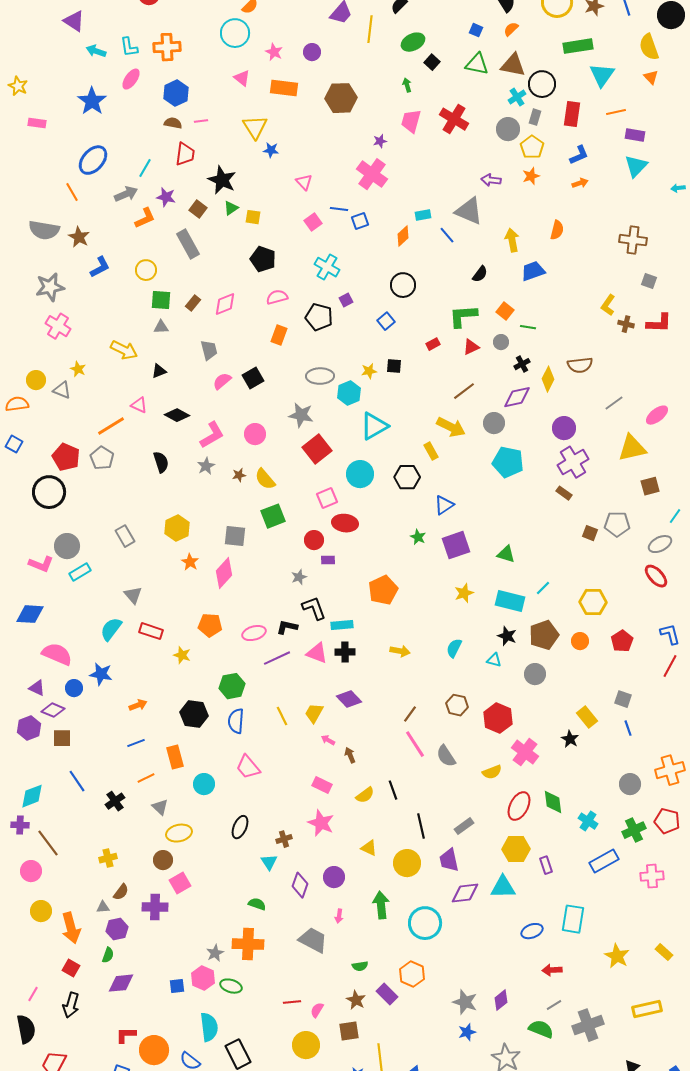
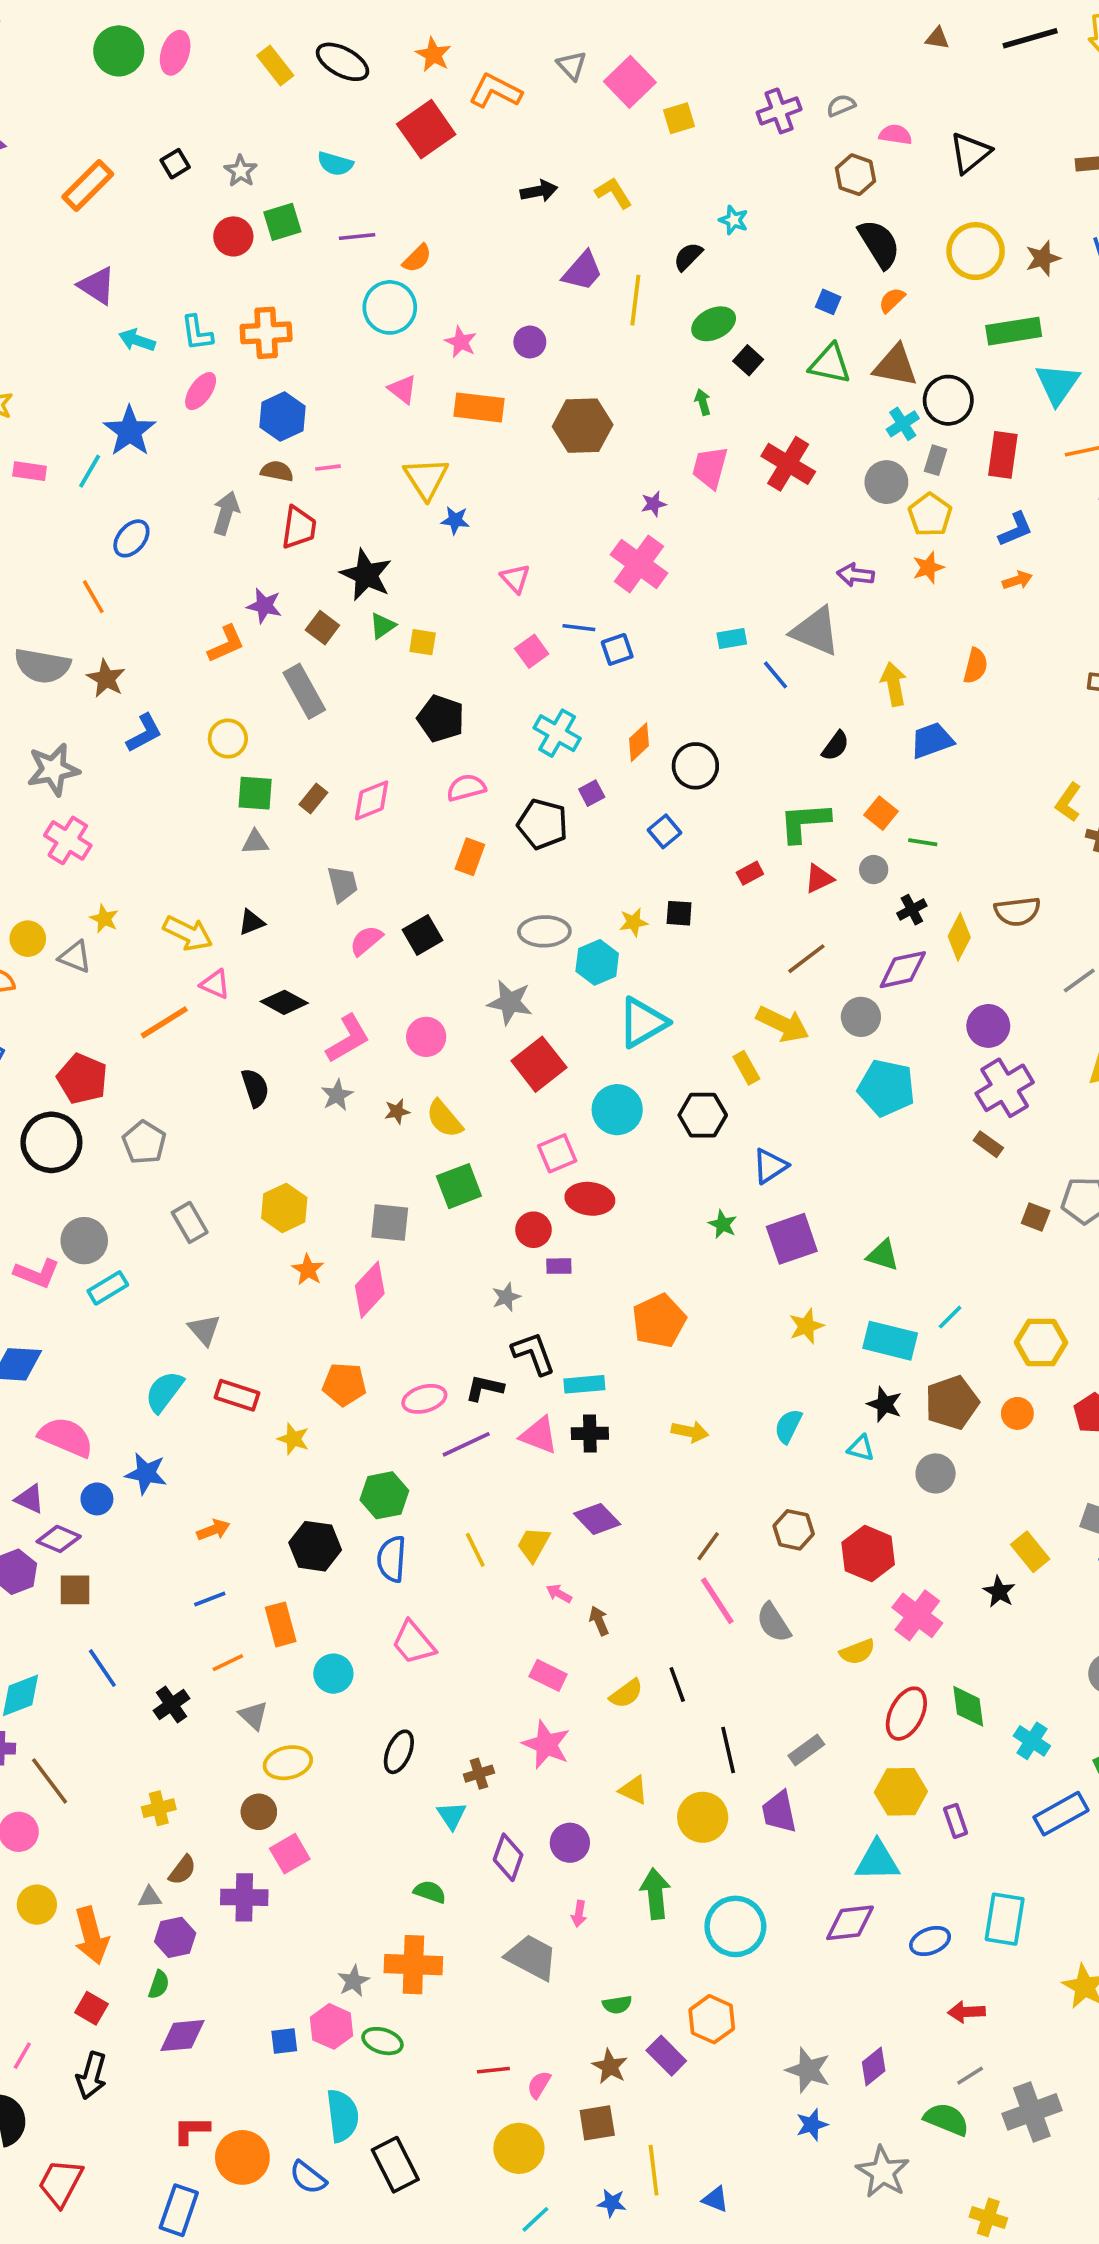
blue ellipse: (93, 160) -> (131, 538), size x0.7
cyan line: (145, 168) -> (90, 471), moved
gray arrow: (126, 194) -> (226, 513), moved, turned -50
orange diamond: (403, 236) -> (639, 742), moved
yellow arrow: (124, 350) -> (188, 933), moved
gray pentagon: (102, 458) -> (144, 1142), moved
purple diamond: (465, 893) -> (850, 1923), moved

